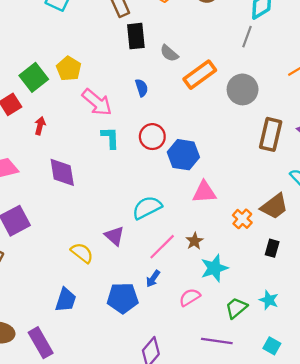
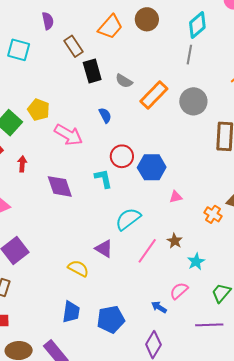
cyan L-shape: (110, 138) -> (103, 179), moved
purple diamond: (62, 172) -> (60, 186), moved
pink triangle: (204, 192) -> (176, 197), size x0.6
cyan star: (214, 268) -> (196, 262), size x0.7
blue arrow: (153, 279) -> (159, 307), moved, turned 98
blue pentagon: (123, 298) -> (111, 319), moved

